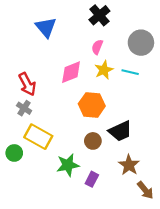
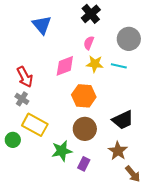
yellow star: (104, 70) -> (95, 64), turned 30
black trapezoid: (120, 131) -> (123, 120), moved
brown circle: (93, 141) -> (85, 129), size x1.5

